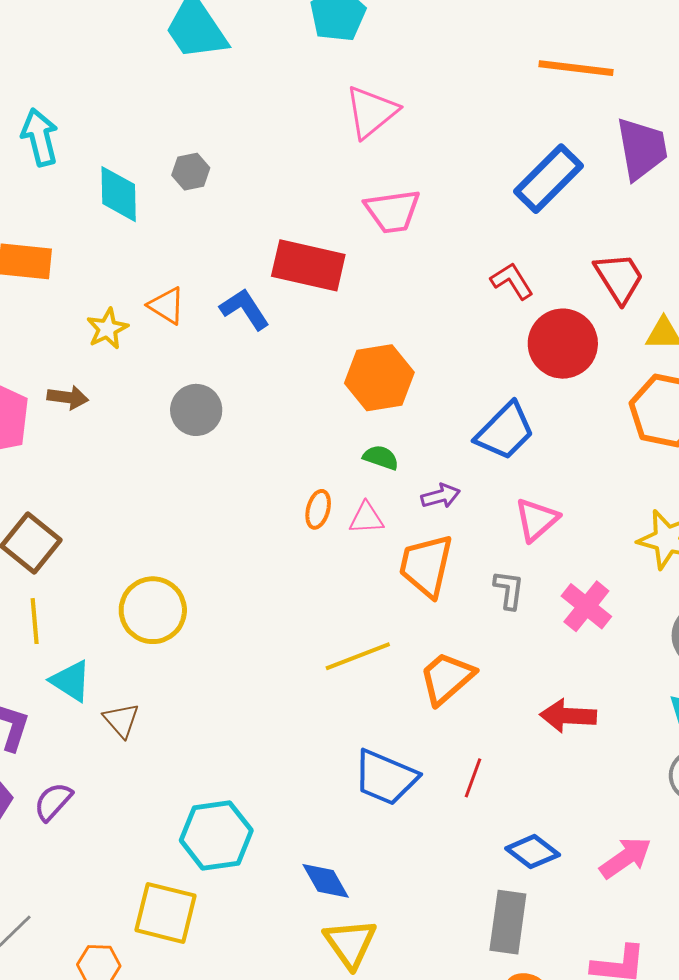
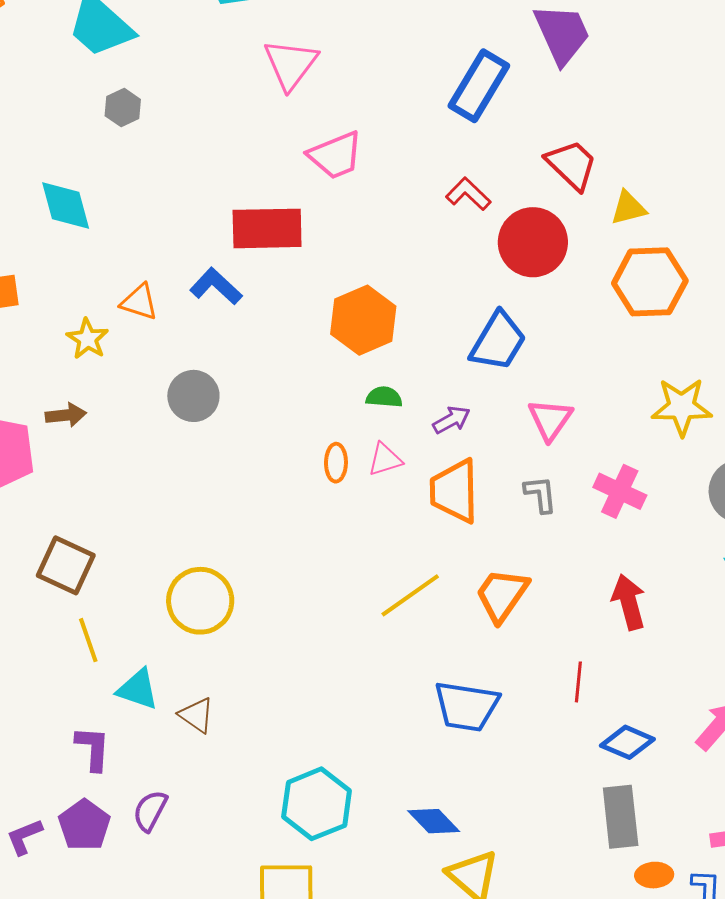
gray hexagon: (191, 172) -> (123, 108), moved
red arrow: (568, 716) -> (629, 602), turned 86
red line: (473, 778) -> (578, 682), moved

